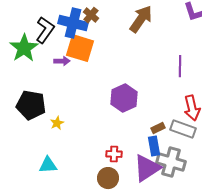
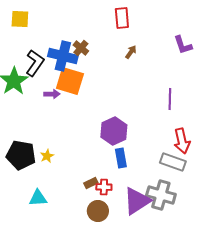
brown arrow: (141, 19) -> (131, 52), size x0.5
black pentagon: (31, 105) -> (21, 155), moved
brown rectangle: (158, 128) -> (91, 183), moved
blue rectangle: (154, 146) -> (121, 158), moved

